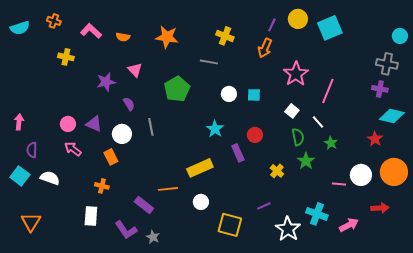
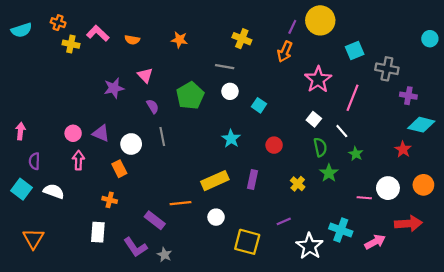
yellow circle: (298, 19) -> (320, 20), size x1.4
cyan square: (330, 28) -> (355, 51), moved, size x0.7
orange star: (167, 37) -> (179, 40), size x0.7
yellow cross: (66, 57) -> (71, 44), moved
gray cross: (387, 64) -> (387, 69), moved
white circle: (229, 94) -> (230, 91), moved
cyan square: (254, 95) -> (259, 105), moved, turned 32
purple semicircle: (129, 104) -> (153, 106), moved
pink arrow: (73, 149) -> (78, 160), turned 54
purple rectangle: (238, 153) -> (253, 179), moved, turned 36
orange circle: (394, 172) -> (423, 185), size x0.7
red arrow: (380, 208) -> (408, 224), size x1.4

